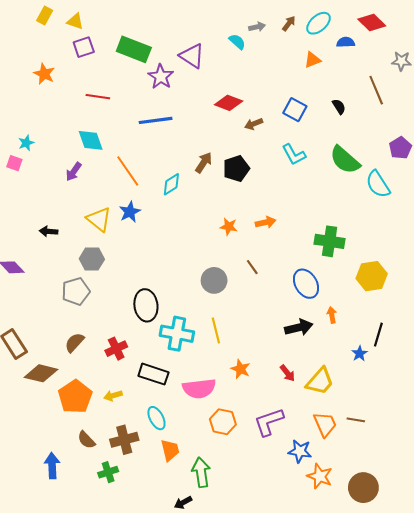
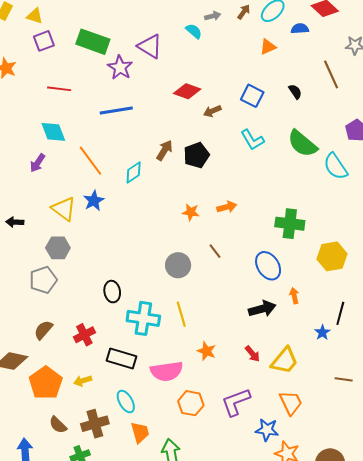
black ellipse: (146, 305) -> (112, 292), size x0.7
brown line: (356, 420) -> (344, 379), moved

